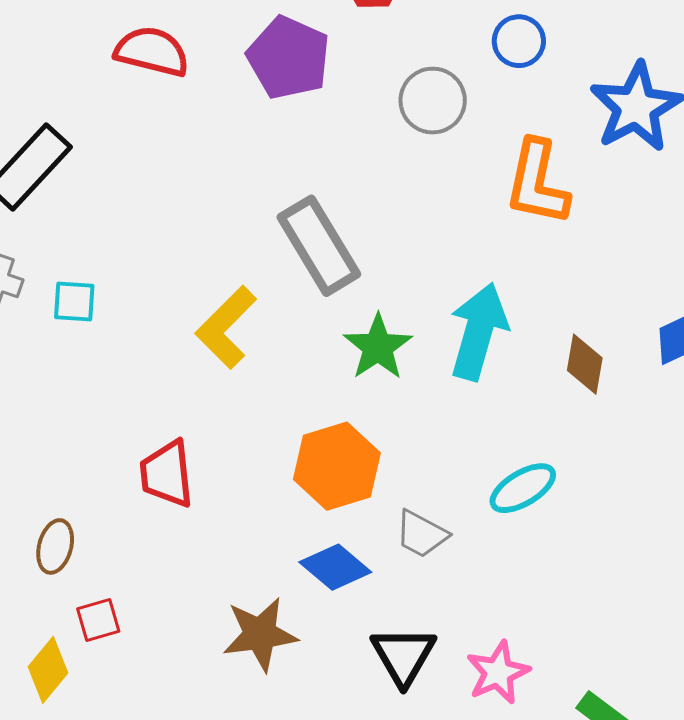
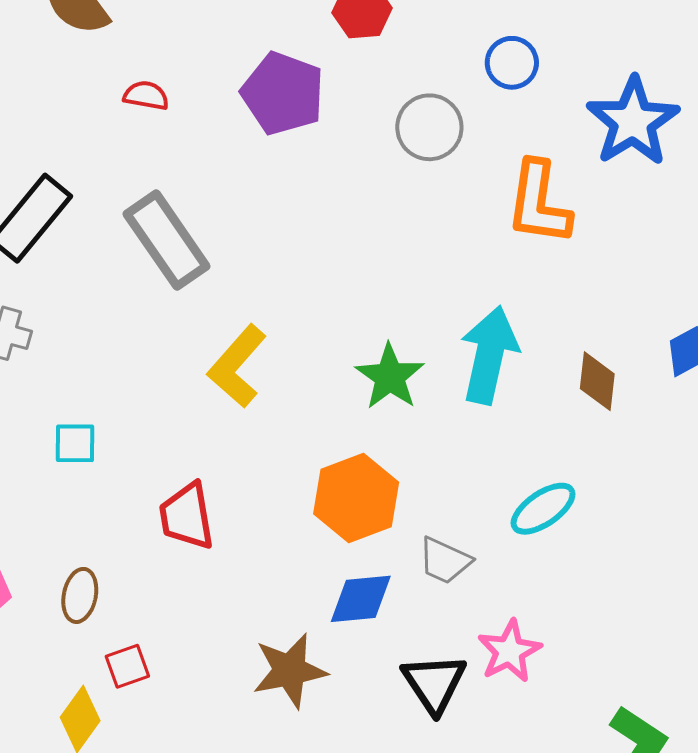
red semicircle: (152, 51) -> (146, 95), size x0.6
gray rectangle: (319, 246) -> (167, 240), moved
cyan square: (74, 301) -> (75, 443), moved
blue diamond: (335, 567) -> (361, 599), turned -42
pink star: (498, 673) -> (509, 651), moved

